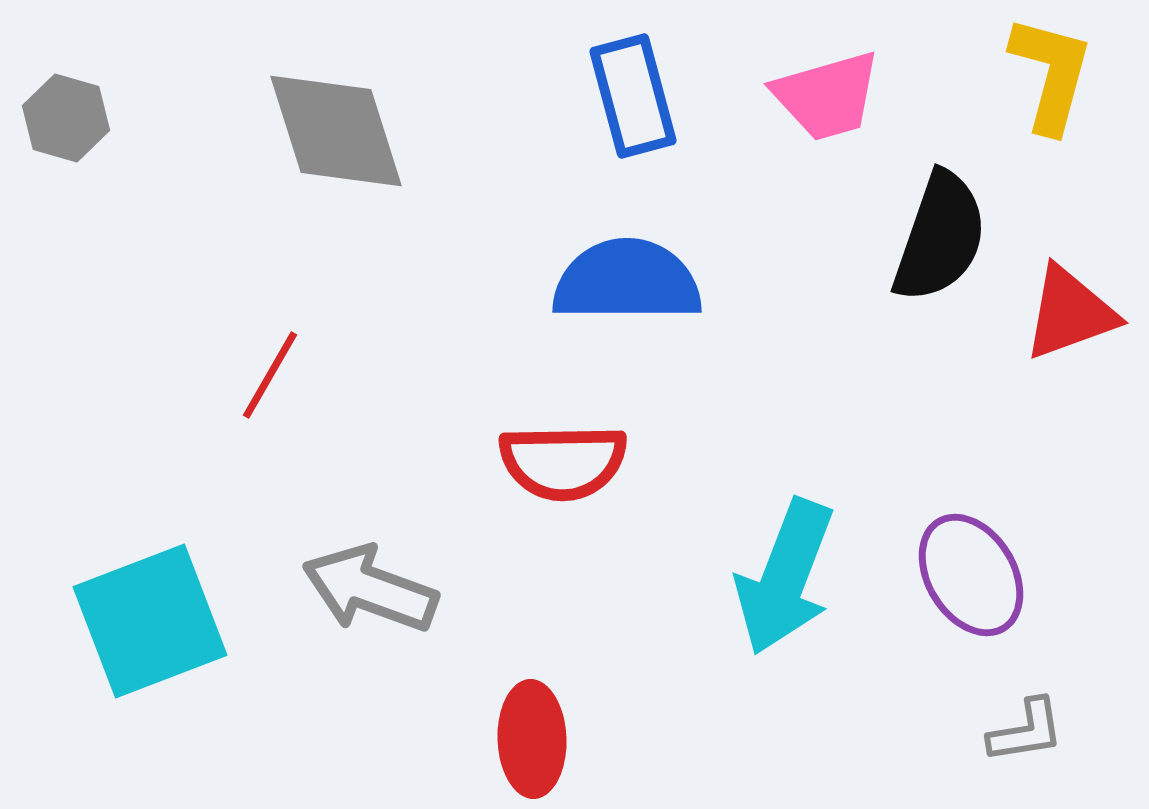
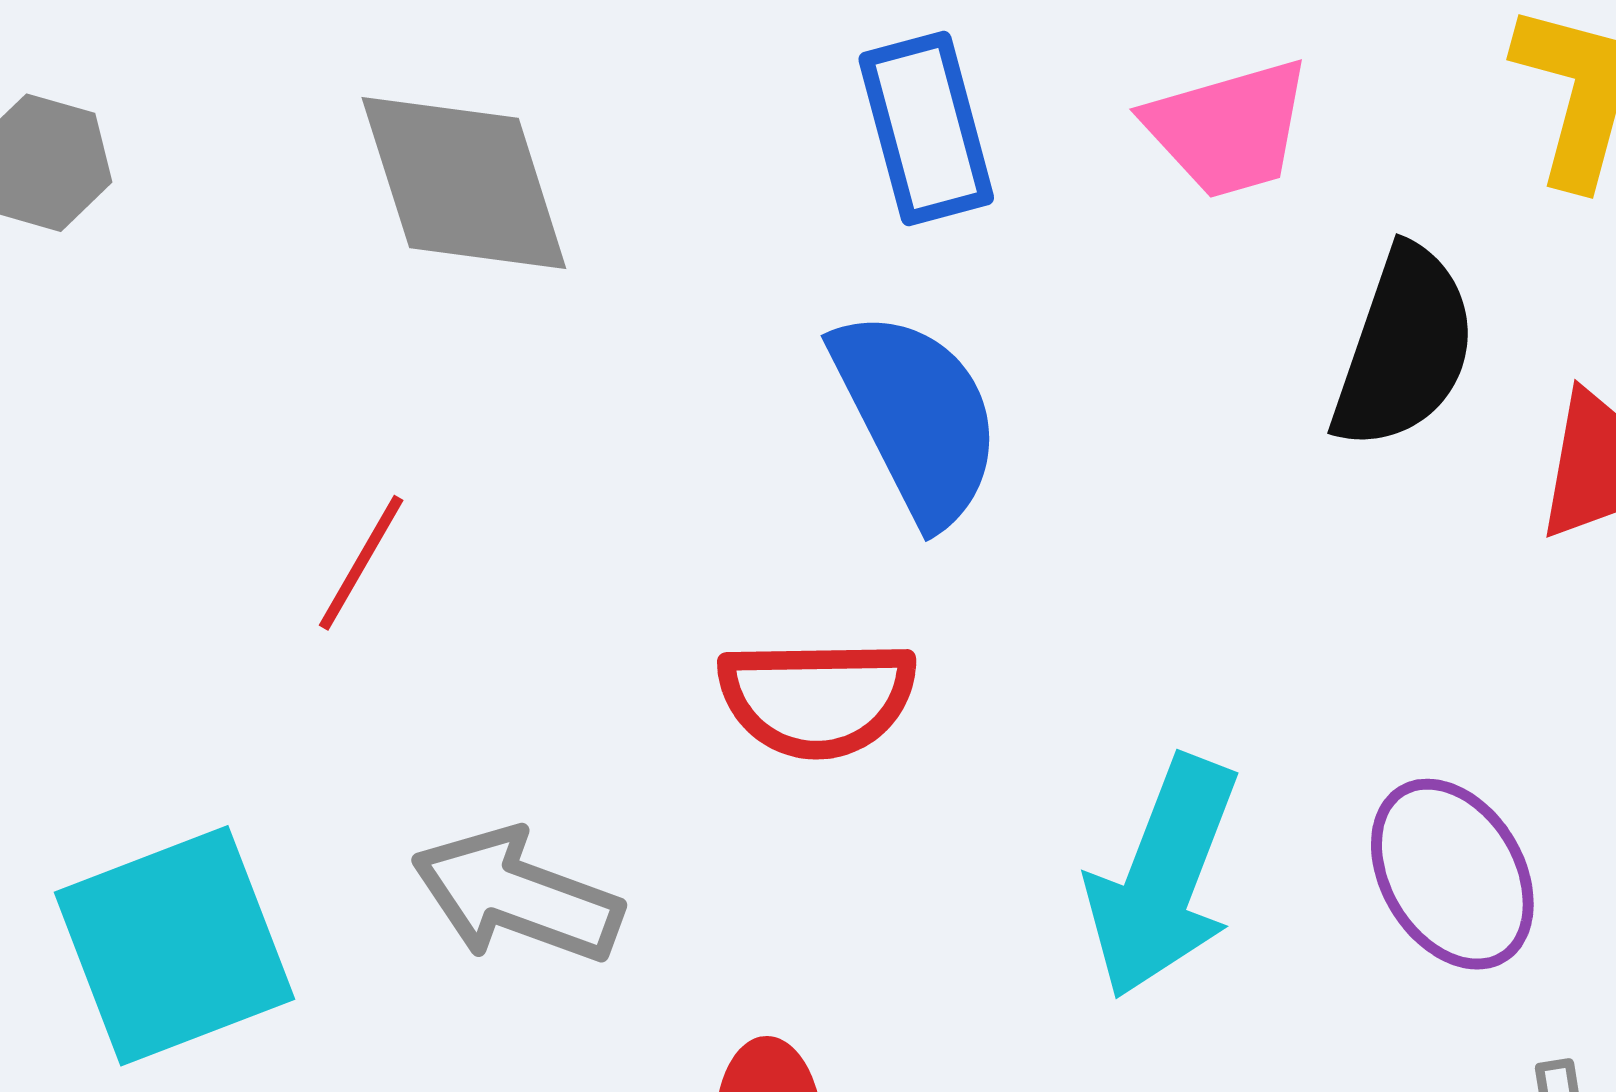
blue semicircle: (627, 281) -> (917, 416), turned 63

